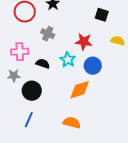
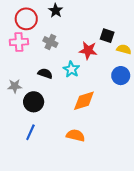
black square: (102, 15) -> (107, 36), moved
pink cross: (20, 52) -> (19, 42), moved
blue circle: (93, 66) -> (121, 76), moved

